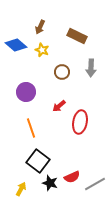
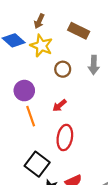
yellow star: (42, 50) -> (41, 46), size x1.5
red ellipse: (80, 122) -> (65, 137), moved
orange line: (31, 128) -> (31, 116), moved

